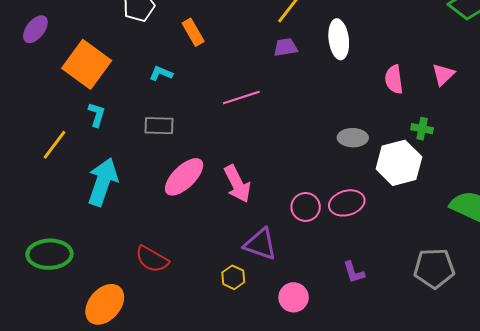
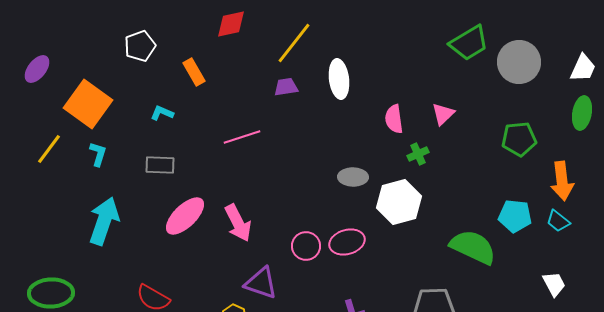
green cross: (422, 129) -> (418, 154), moved, turned -35
yellow line: (55, 145) -> (49, 149), moved

